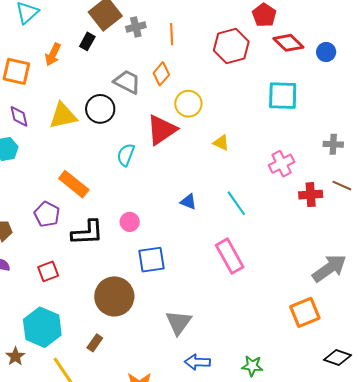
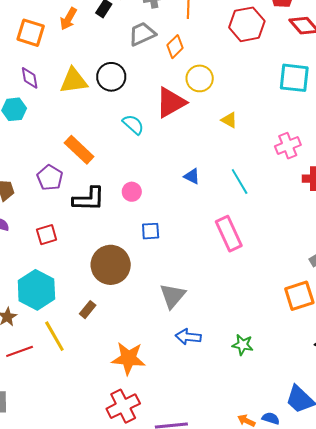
gray trapezoid: (127, 82) -> (142, 34), moved, turned -56
cyan semicircle: (126, 155) -> (133, 124), turned 105
blue square: (152, 260) -> (151, 231), size x0.7

